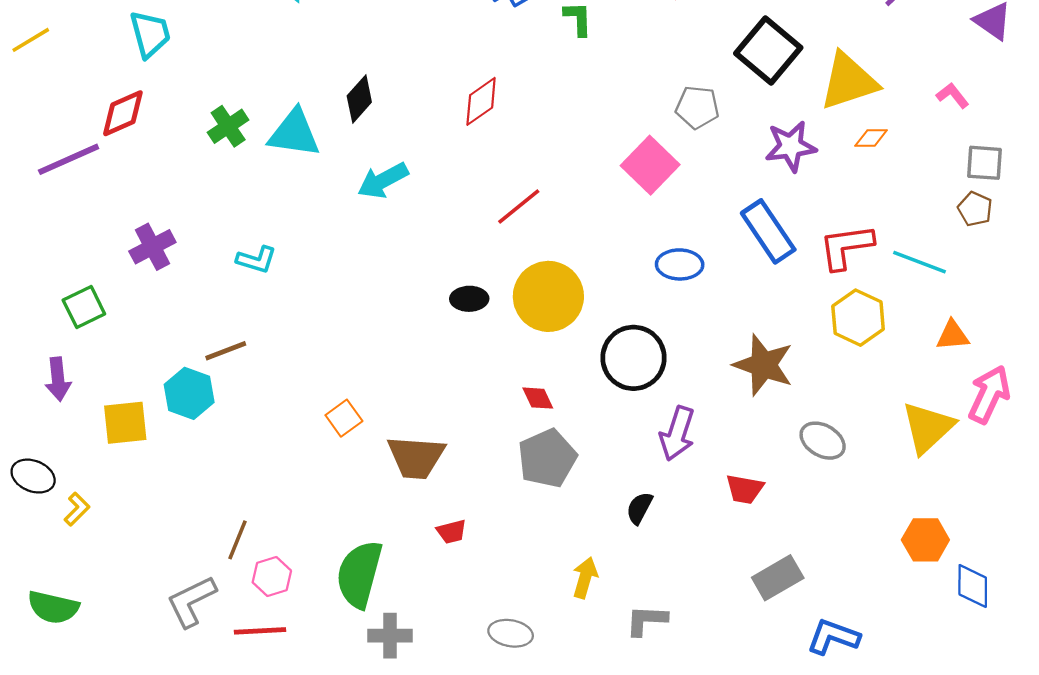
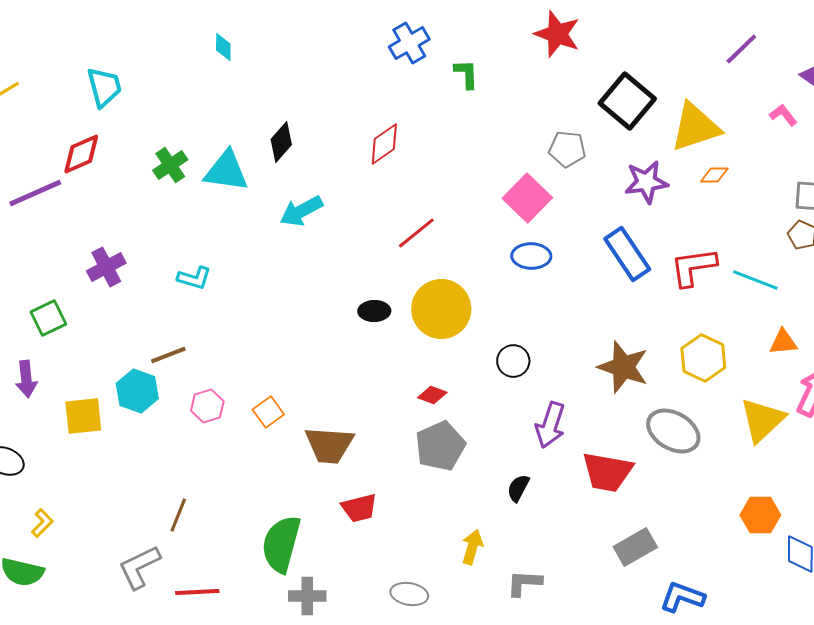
pink L-shape: (953, 95) -> (783, 115), moved
blue ellipse: (680, 264) -> (531, 256), moved
yellow hexagon: (858, 318) -> (703, 358), moved
black circle: (633, 358) -> (513, 361), size x0.6
red diamond: (538, 398) -> (432, 395), turned -44
gray ellipse: (823, 441) -> (673, 431), size x1.4
red trapezoid: (745, 489) -> (607, 472), size x1.6
yellow L-shape: (77, 509) -> (42, 523), moved
red trapezoid: (451, 532) -> (359, 508), size x1.4
pink hexagon: (272, 577) -> (207, 406), moved

